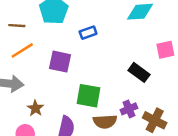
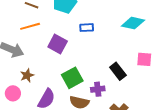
green square: (88, 96) -> (72, 78), turned 35
purple cross: (129, 109) -> (98, 89), moved

